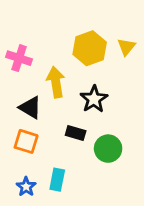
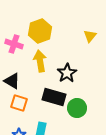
yellow hexagon: (90, 48) -> (40, 31), moved
black triangle: (30, 108) -> (12, 81), moved
black rectangle: (76, 133) -> (54, 97), size x1.6

